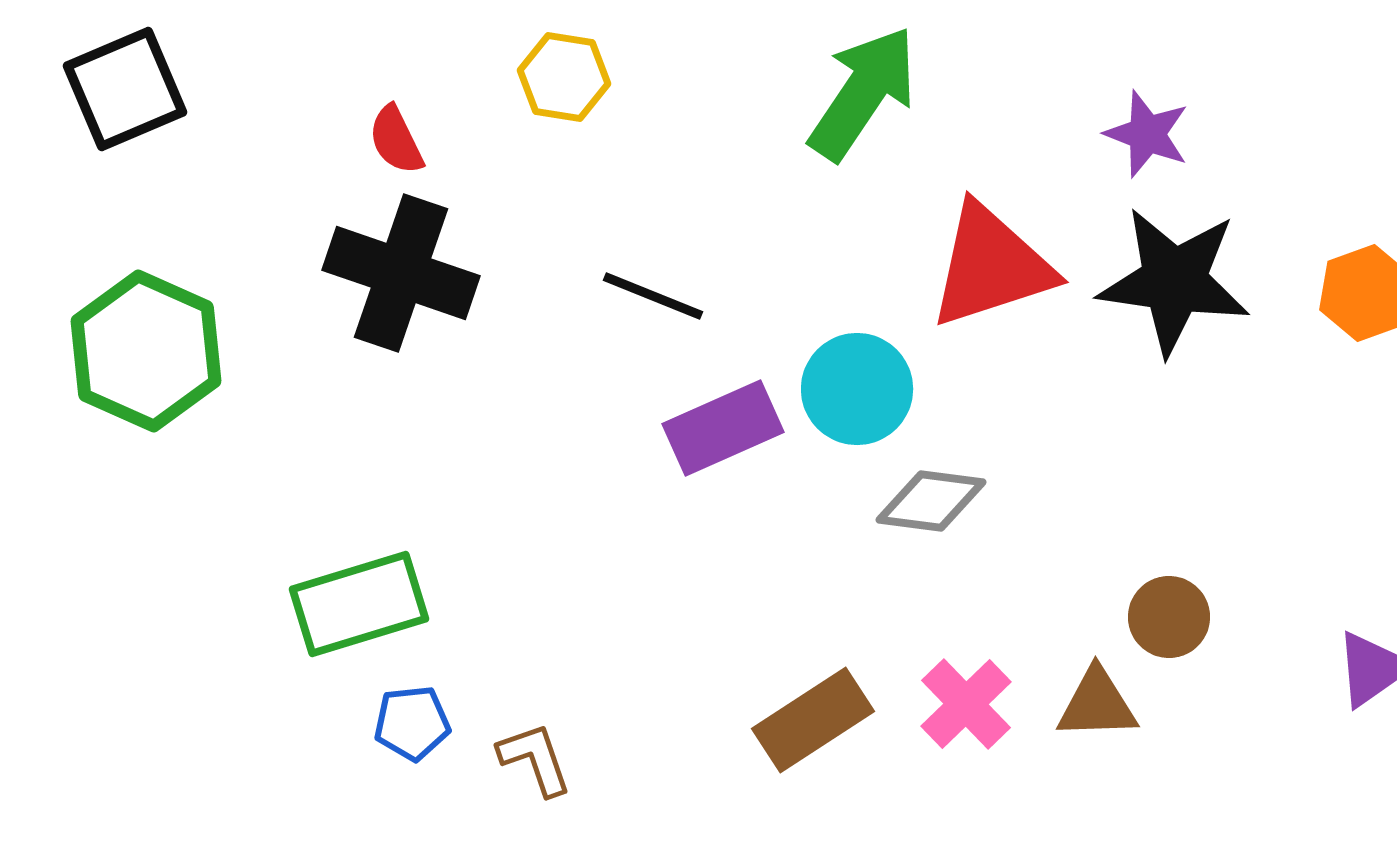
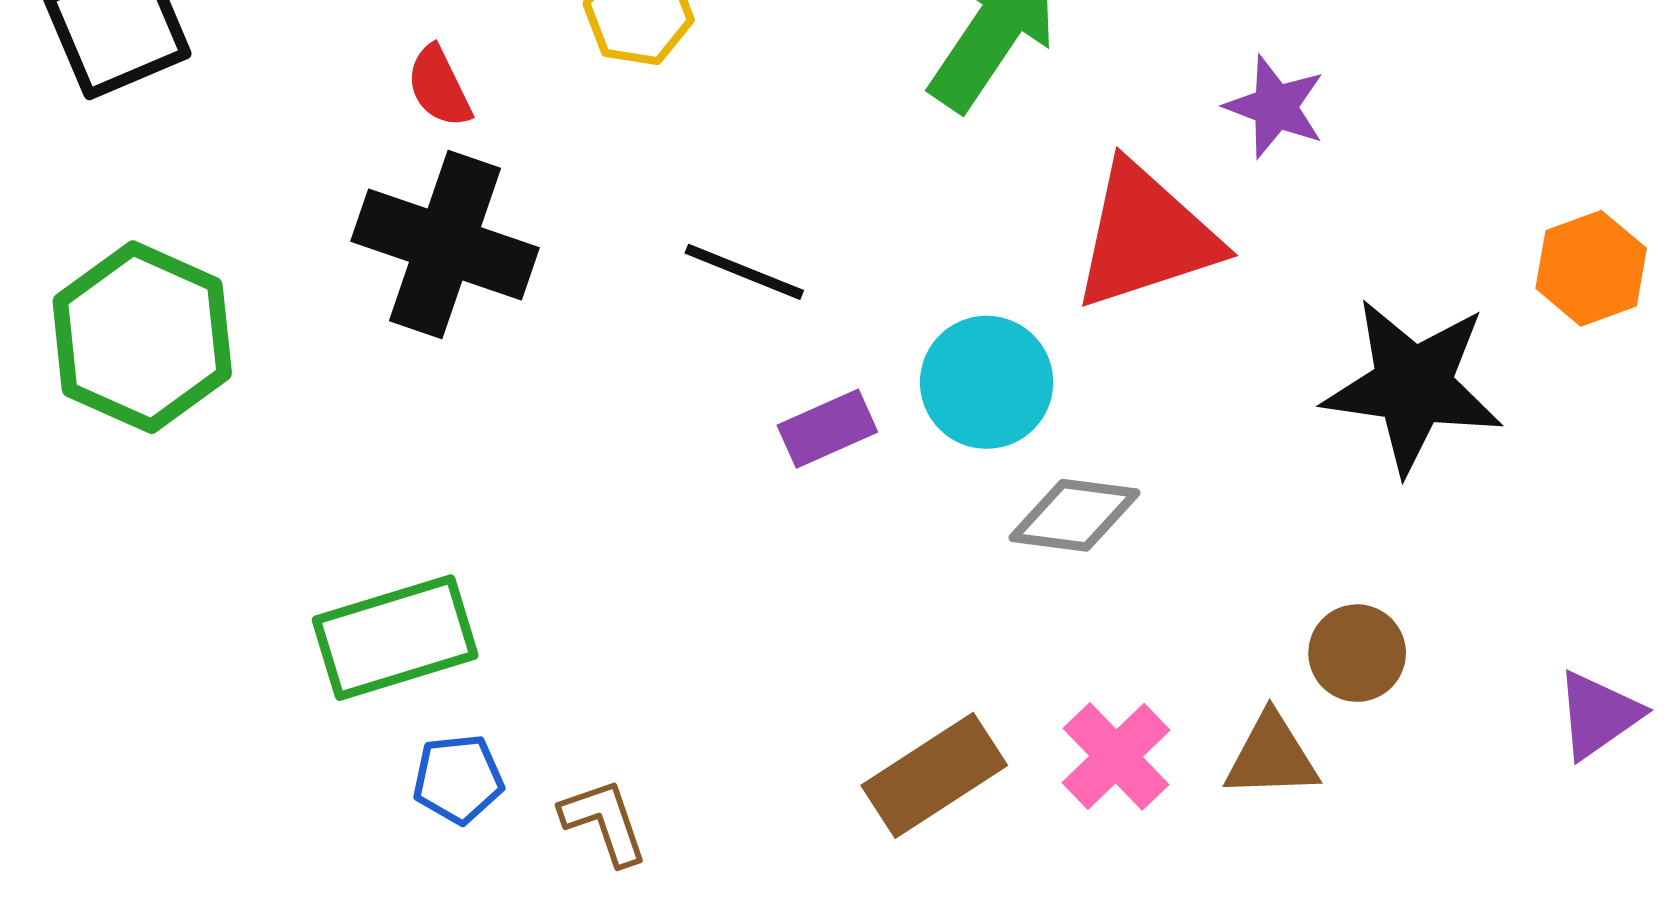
purple star: (1147, 134) -> (1275, 107), moved
black star: (1174, 281) -> (1413, 386), moved
purple rectangle: (723, 428) -> (827, 429), size x0.7

